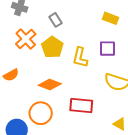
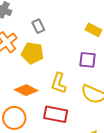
yellow pentagon: (52, 47) -> (32, 53), turned -30
yellow L-shape: (80, 57) -> (59, 83), moved

